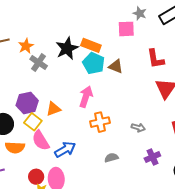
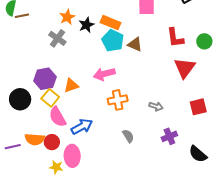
orange star: (26, 46) -> (67, 17), moved
black star: (67, 48) -> (86, 25), size x0.7
pink arrow: (86, 97) -> (104, 74), turned -125
orange semicircle: (15, 148) -> (35, 139), moved
gray semicircle: (111, 158) -> (128, 136), turned 72
red circle: (36, 177) -> (52, 142), moved

